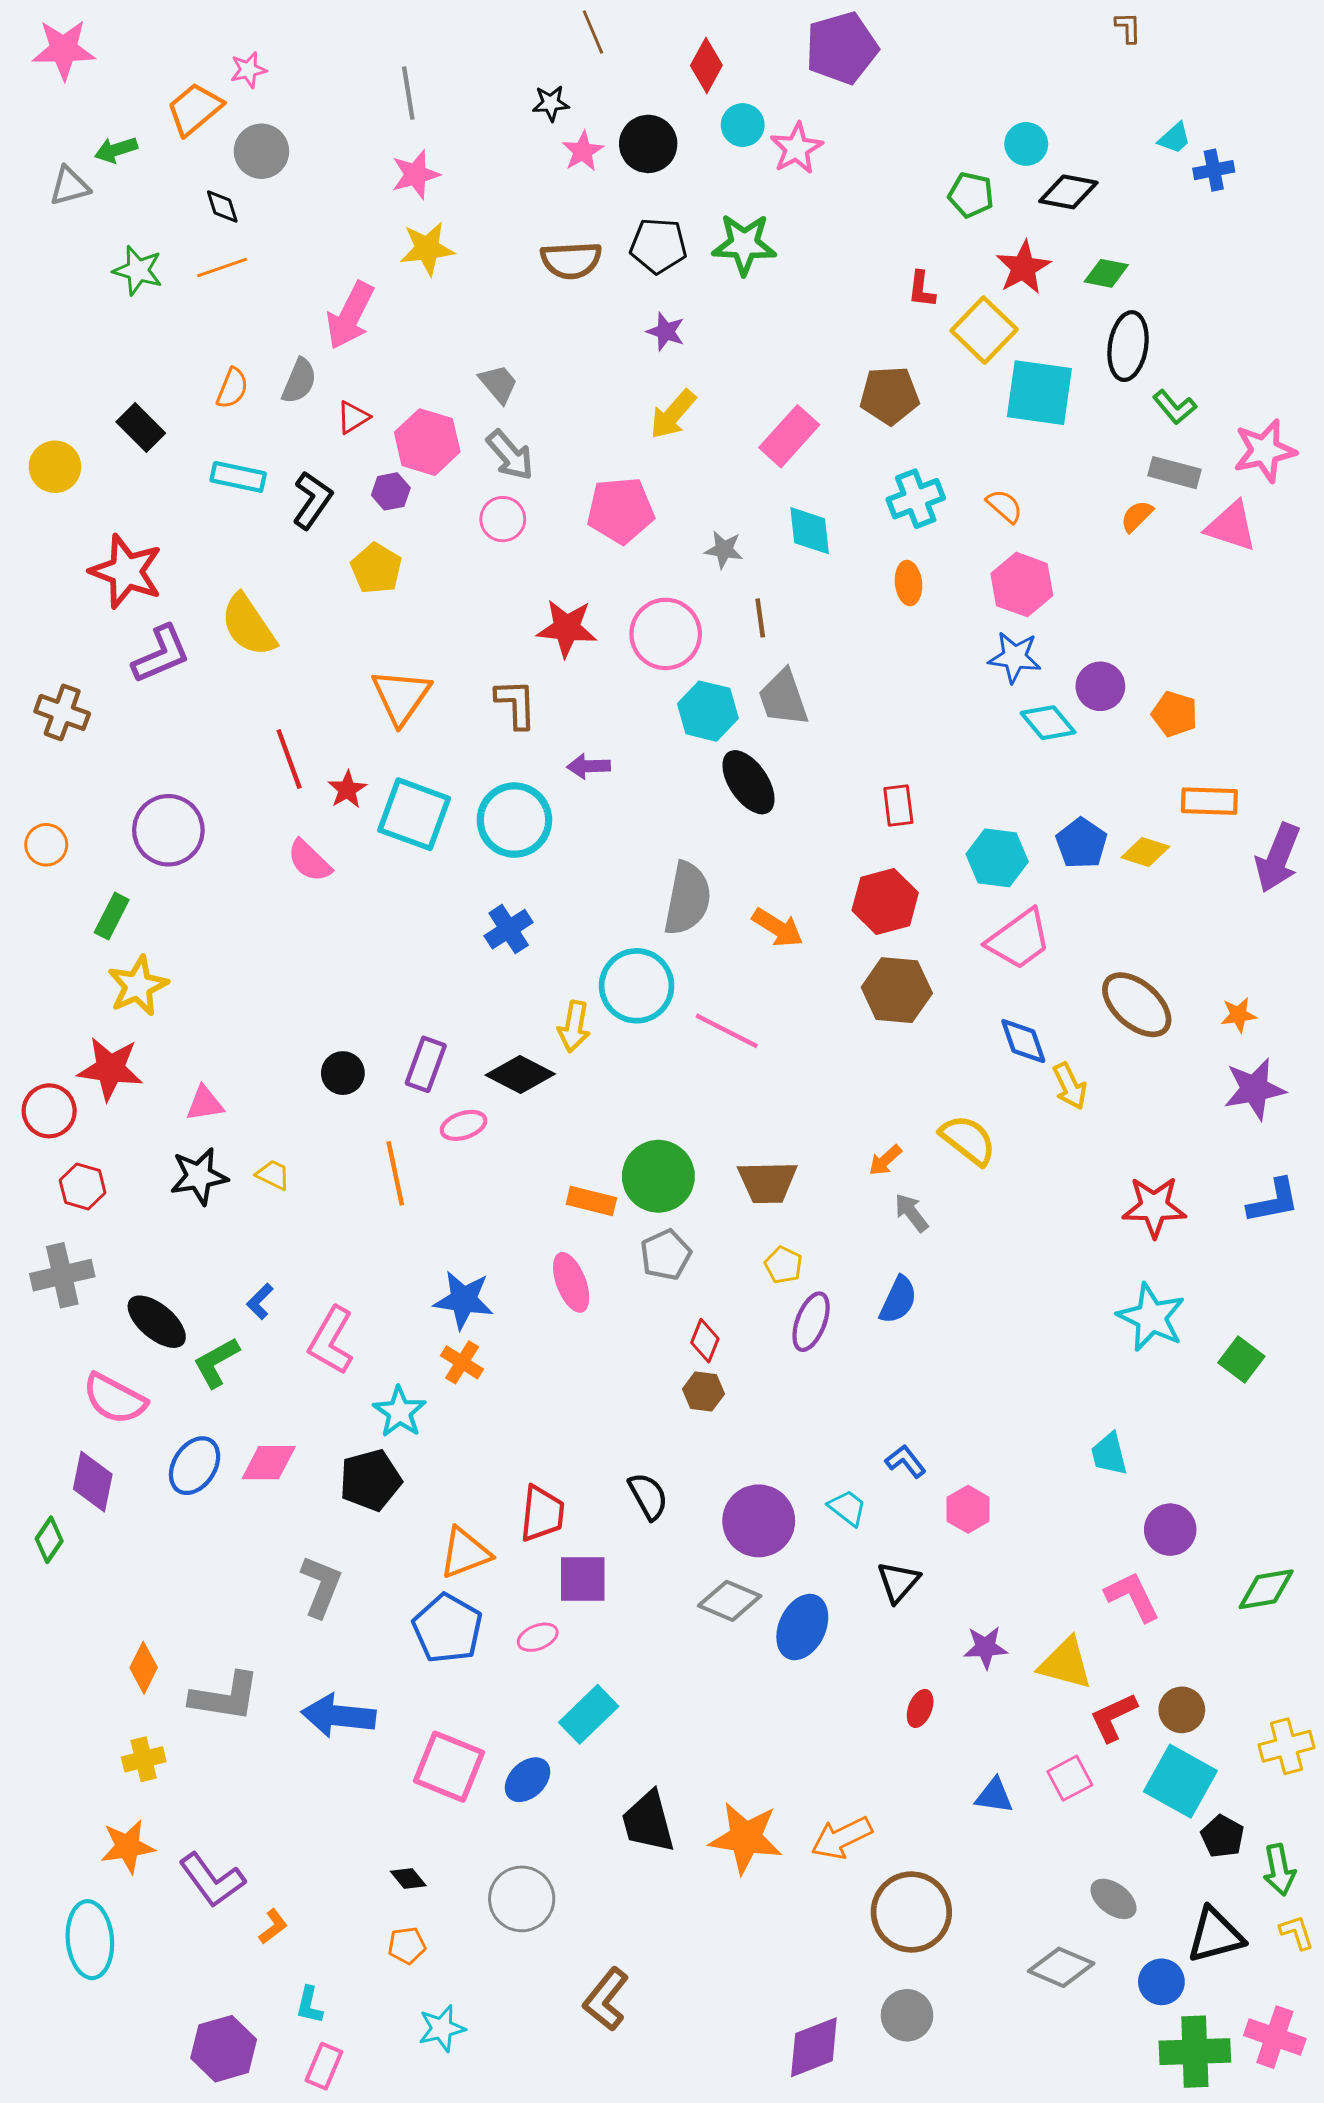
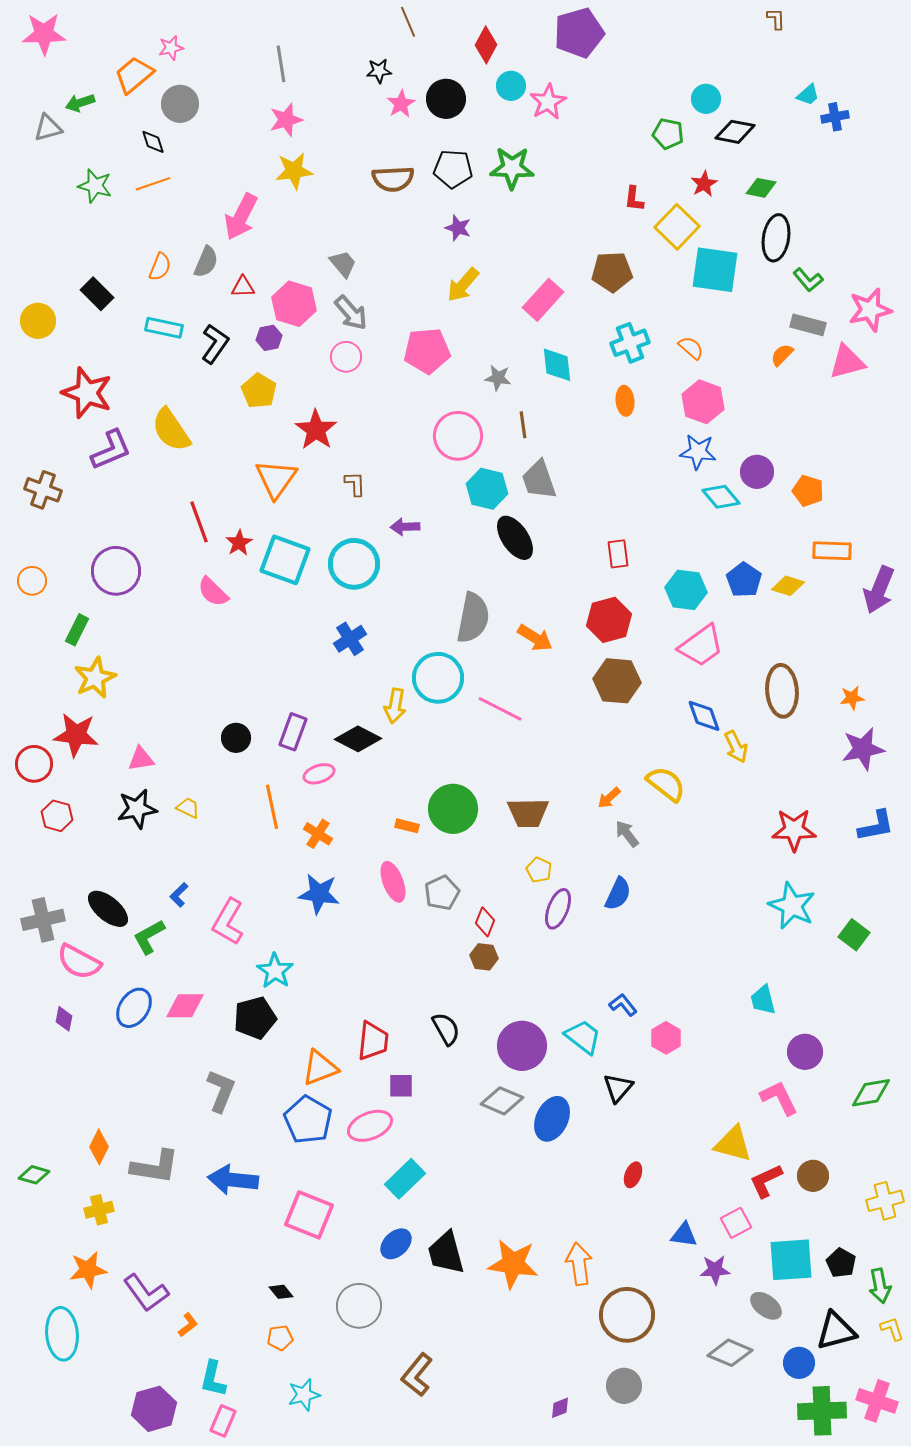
red star: (1023, 268) -> (704, 184), size x0.7
red triangle: (353, 417) -> (243, 287), turned 30
pink triangle: (1231, 526) -> (847, 362), turned -33
red star: (567, 628) -> (316, 430), moved, turned 30
brown L-shape: (516, 704) -> (355, 484), size x0.7
brown ellipse: (1137, 1005) -> (782, 691), turned 45
orange rectangle: (591, 1201) -> (407, 826), size x0.7
gray pentagon: (666, 1255) -> (442, 893), moved
gray cross: (62, 1275) -> (43, 920), moved
orange cross: (462, 1362) -> (318, 834), moved
purple diamond: (93, 1482) -> (64, 1019), size x0.6
cyan trapezoid: (847, 1508) -> (583, 1037), size x1.4
green diamond: (49, 1540) -> (34, 1175), moved, turned 72
purple square: (583, 1579) -> (401, 1086), size x0.7
pink ellipse: (538, 1637) -> (370, 1126), size x1.6
purple star: (986, 1647) -> (715, 1270), moved
blue ellipse: (528, 1780) -> (396, 1244), moved
cyan square: (1180, 1781) -> (791, 1260), moved, turned -33
orange arrow: (842, 1838) -> (579, 1264), turned 108
cyan L-shape: (309, 2005) -> (213, 1379), size x1.4
purple diamond: (814, 2047) -> (560, 1408), size x0.5

